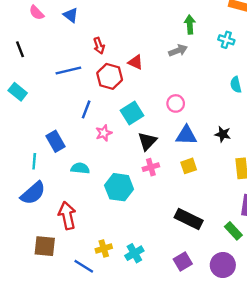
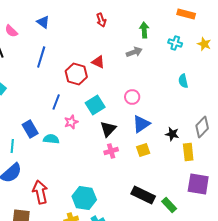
pink semicircle: (37, 13) -> (11, 31), moved
red arrow: (99, 46) -> (101, 20), moved
blue line: (68, 70) -> (41, 57), moved, turned -60
black star: (223, 134) -> (172, 134), moved
blue triangle: (186, 135) -> (141, 124), turned -36
cyan semicircle: (80, 168) -> (51, 139), moved
cyan hexagon: (119, 187) -> (84, 198), moved
green rectangle: (233, 231) -> (169, 205), moved

